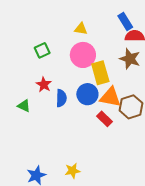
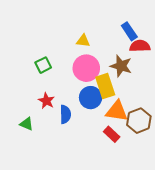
brown star: (130, 59) -> (121, 66), moved
blue circle: (87, 94) -> (91, 98), moved

